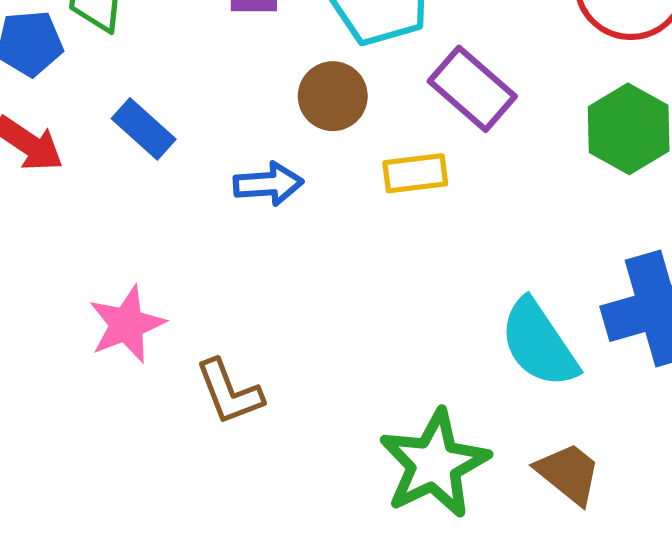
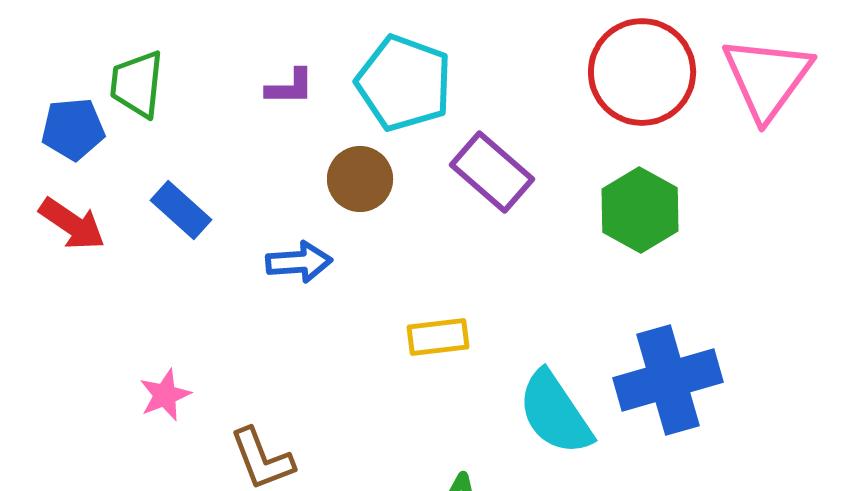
yellow rectangle: (415, 173) -> (438, 337), moved
pink star: (127, 324) -> (165, 395), size x0.7

